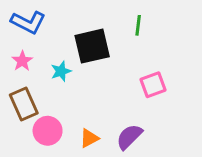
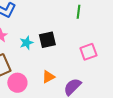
black square: (92, 46) -> (47, 40), moved, size x0.7
orange triangle: (89, 138) -> (48, 77), moved

